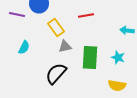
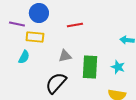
red line: (86, 15) -> (75, 25), moved
yellow rectangle: (56, 27) -> (35, 37), moved, turned -48

